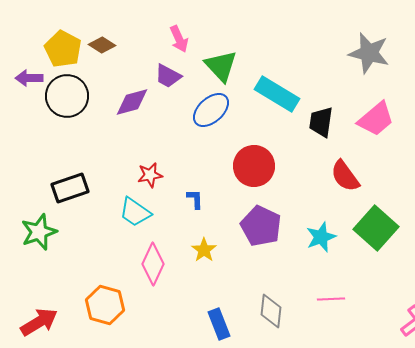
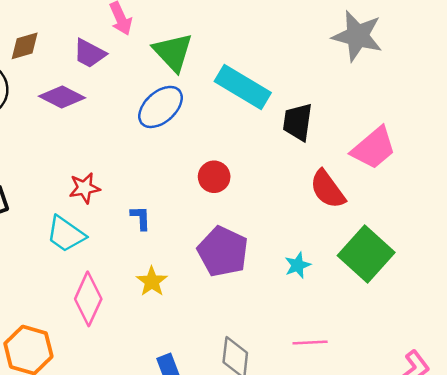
brown diamond: (102, 45) -> (25, 46), moved, turned -48
purple trapezoid: (168, 76) -> (89, 53), moved
purple diamond: (132, 102) -> (62, 97), turned 42
pink trapezoid: (376, 119) -> (374, 148), moved
red circle: (254, 166) -> (214, 177), size x0.6
cyan star: (321, 237) -> (298, 265), size x0.7

